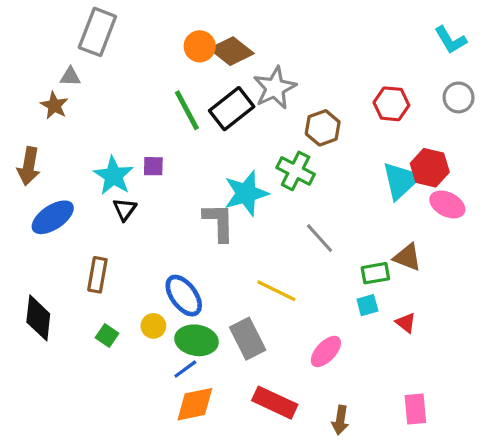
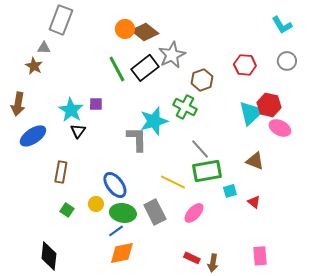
green rectangle: (375, 273) -> (207, 171), moved, size x1.6
black diamond: (38, 318) -> (49, 256), moved
pink ellipse: (326, 351) -> (194, 213), moved
red rectangle: (275, 403) -> (192, 258), moved, size x0.6

